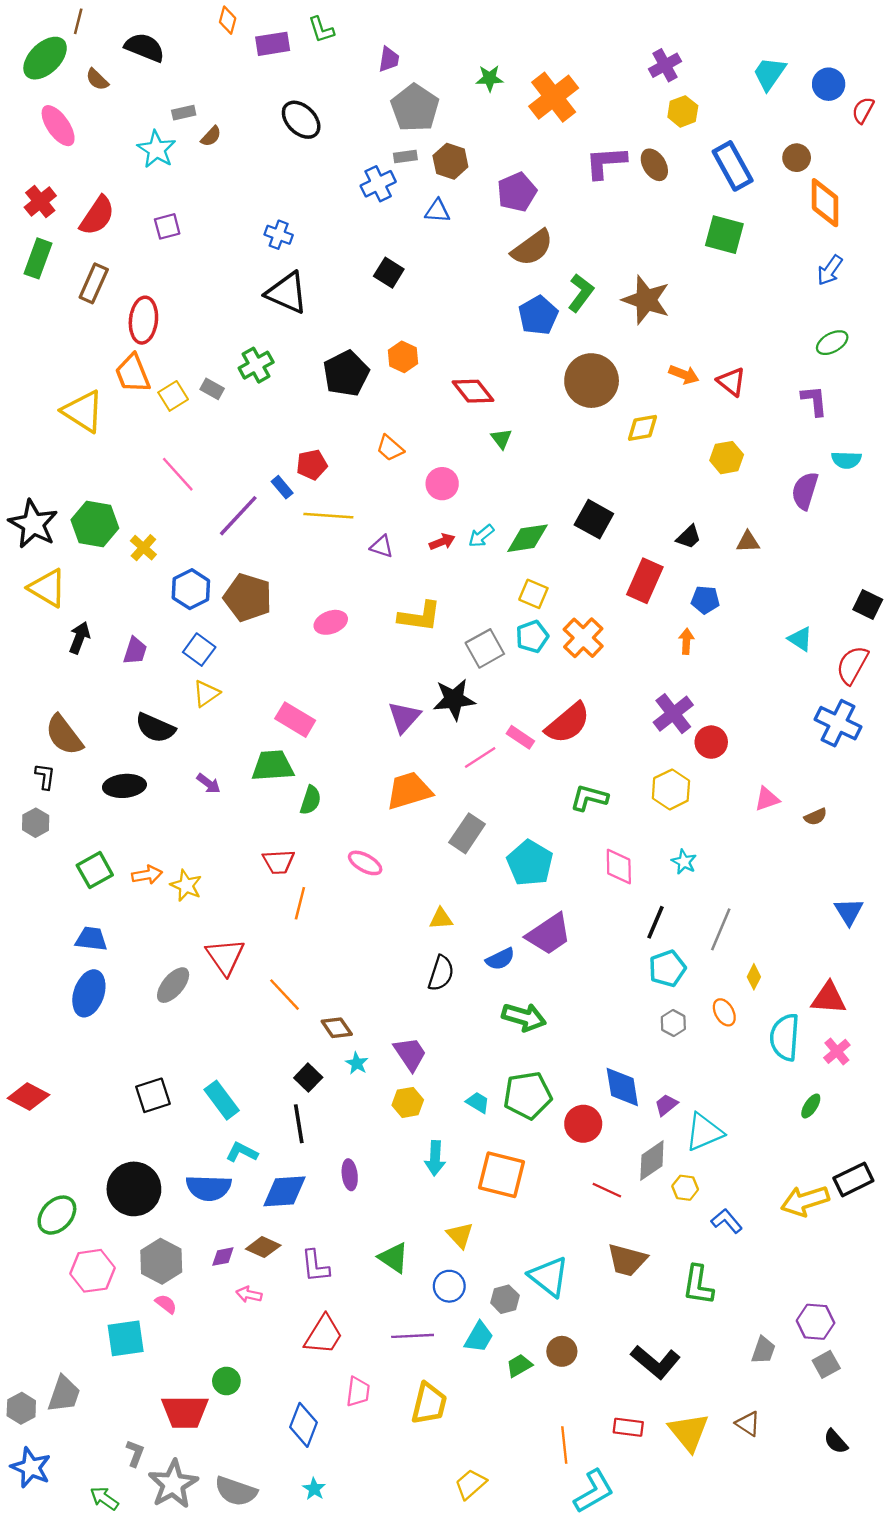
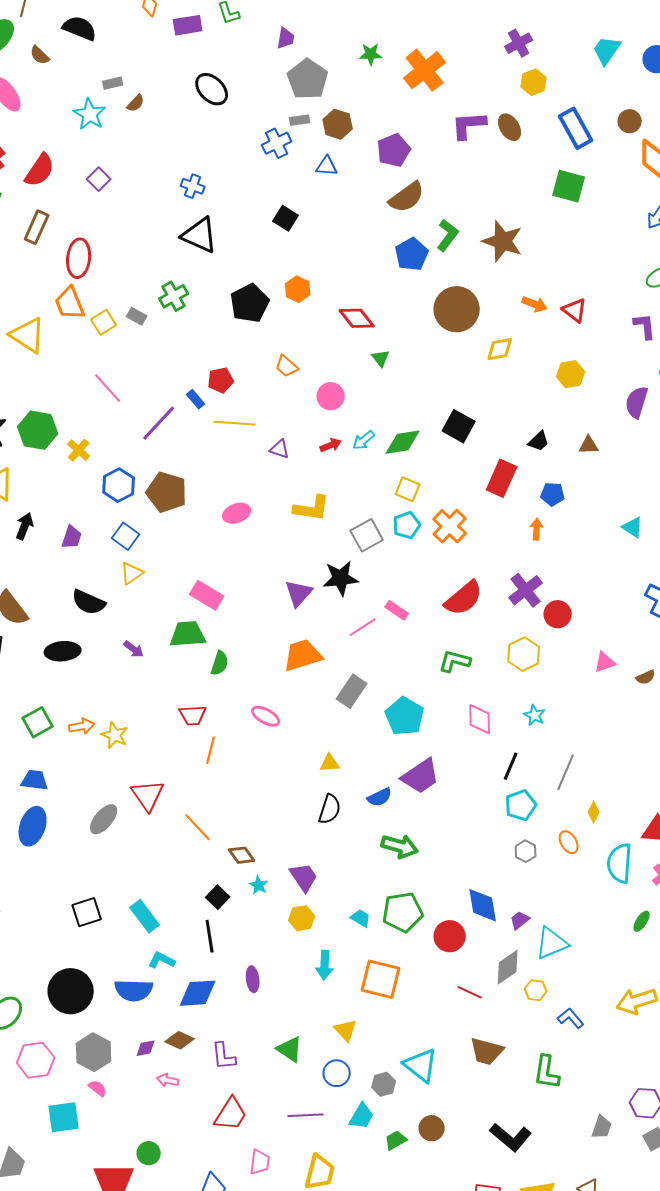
purple square: (167, 226) -> (99, 179), turned -30
red semicircle: (568, 723) -> (464, 598), moved

